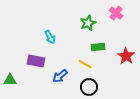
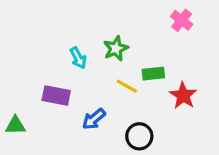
green star: (88, 23) -> (116, 48), moved
red star: (126, 56) -> (183, 96), moved
yellow line: (85, 64) -> (127, 86), moved

